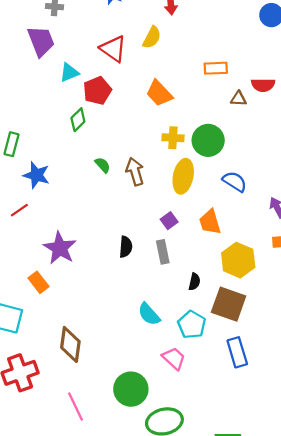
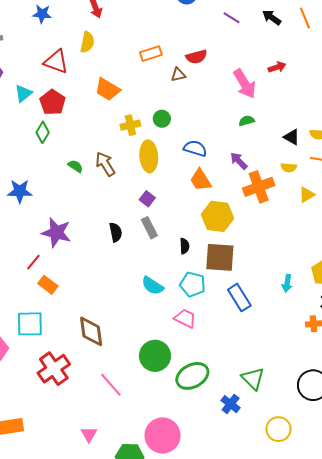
green circle: (208, 140) -> (162, 119), size x0.6
red line: (19, 210) -> (33, 262), moved
orange trapezoid: (210, 222) -> (201, 180), moved
purple star: (60, 248) -> (56, 233), moved

